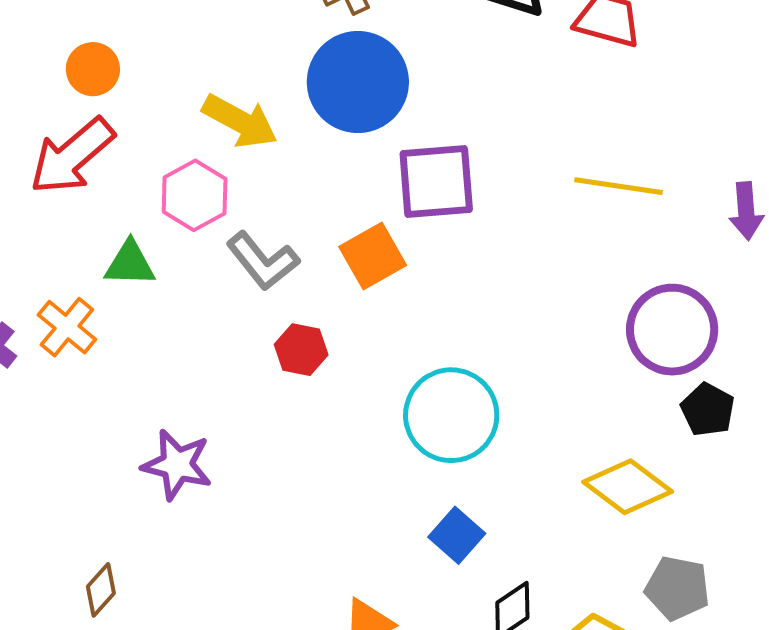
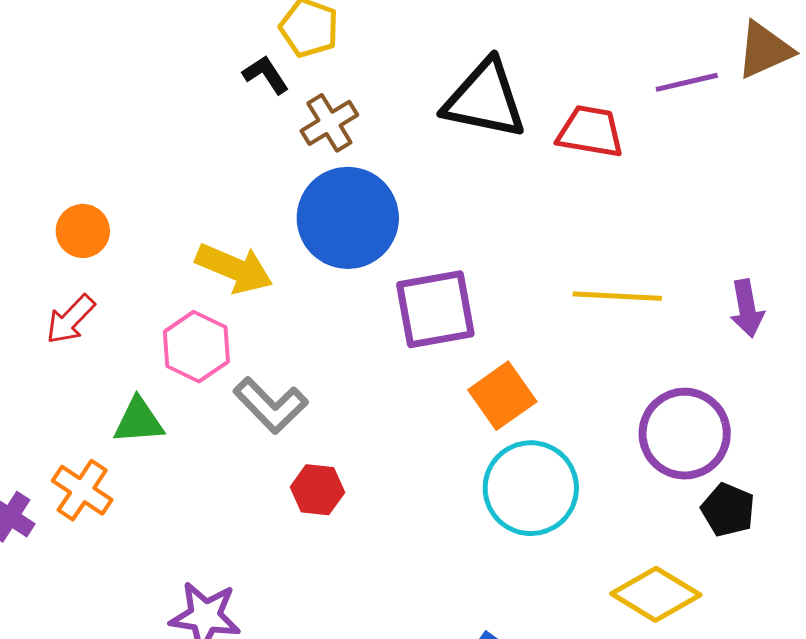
red arrow: (72, 156) -> (70, 319), size x0.6
orange square: (373, 256) -> (502, 396), moved
cyan circle: (451, 415) -> (531, 488), moved

